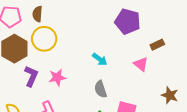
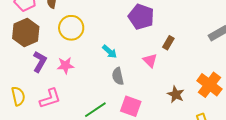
yellow circle: (44, 39) -> (71, 28), moved
brown rectangle: (157, 45) -> (168, 43), turned -40
gray semicircle: (101, 89) -> (118, 76), moved

